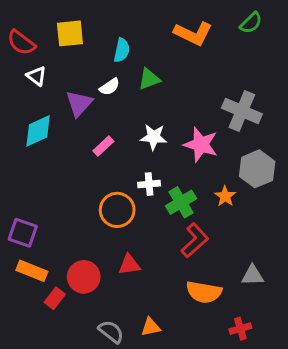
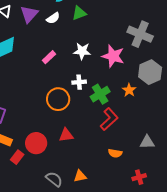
purple triangle: (79, 103) -> (29, 14), moved
orange semicircle: (204, 292) -> (115, 153), size x0.6

